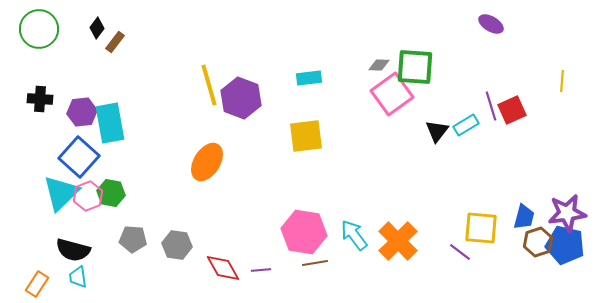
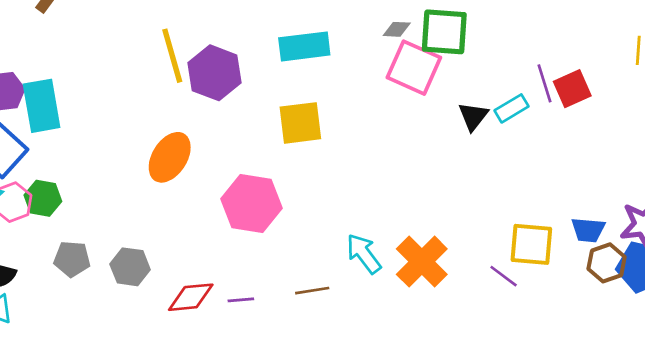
cyan rectangle: (309, 78) -> (304, 46), size x1.5
pink square: (392, 94) -> (414, 68), turned -30
blue trapezoid: (524, 217) -> (588, 230), turned 80
pink hexagon: (304, 232) -> (251, 203), moved
red diamond: (223, 268) -> (191, 297), turned -66

